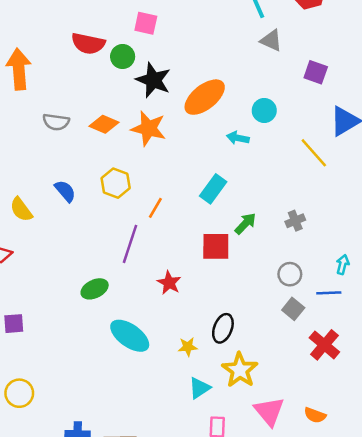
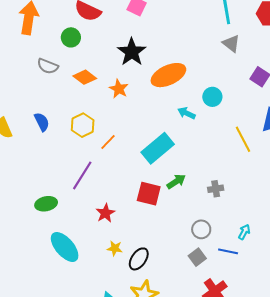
green circle: (123, 57) -> (71, 37), moved
orange star: (149, 128) -> (119, 89), size x0.7
cyan rectangle: (213, 189) -> (158, 148), size x1.4
orange line: (155, 208) -> (108, 142), moved
yellow star: (188, 347) -> (115, 248), moved

